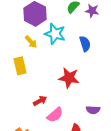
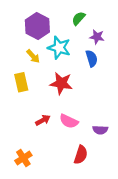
purple star: (92, 11) -> (97, 37), moved
red star: (69, 78) -> (61, 83), moved
pink semicircle: (55, 115) -> (69, 121), moved, turned 66

